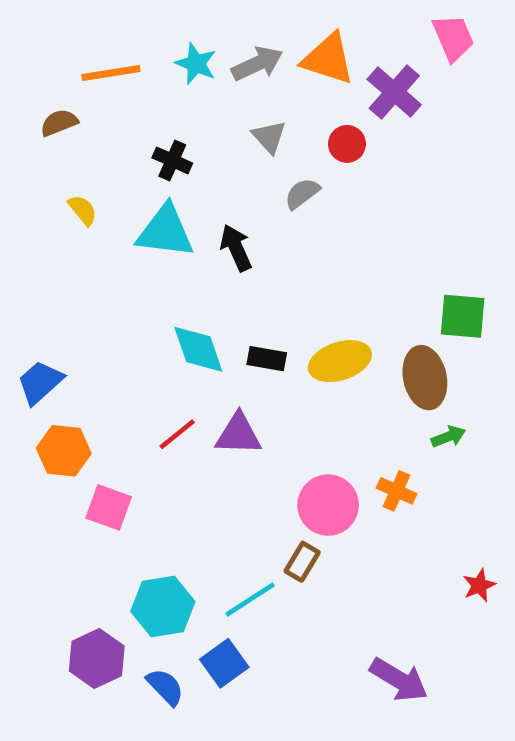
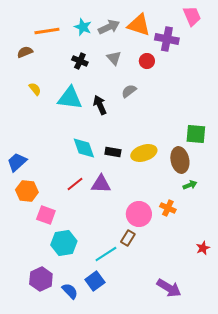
purple cross: (394, 92) -> (167, 39), turned -30
black cross: (172, 160) -> (80, 61), moved
gray semicircle: (302, 193) -> (129, 91), moved
cyan hexagon: (163, 607) -> (64, 243), moved

